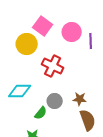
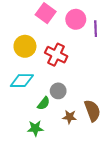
yellow circle: (27, 44) -> (25, 46), moved
brown star: (80, 99) -> (70, 117), moved

